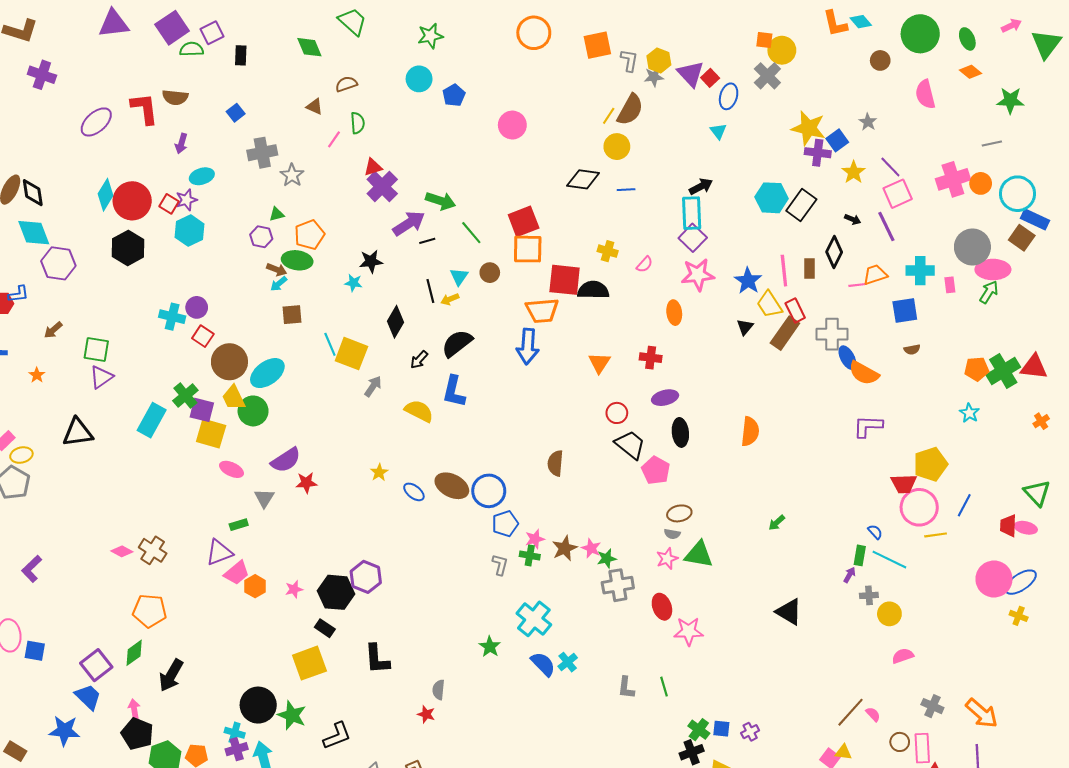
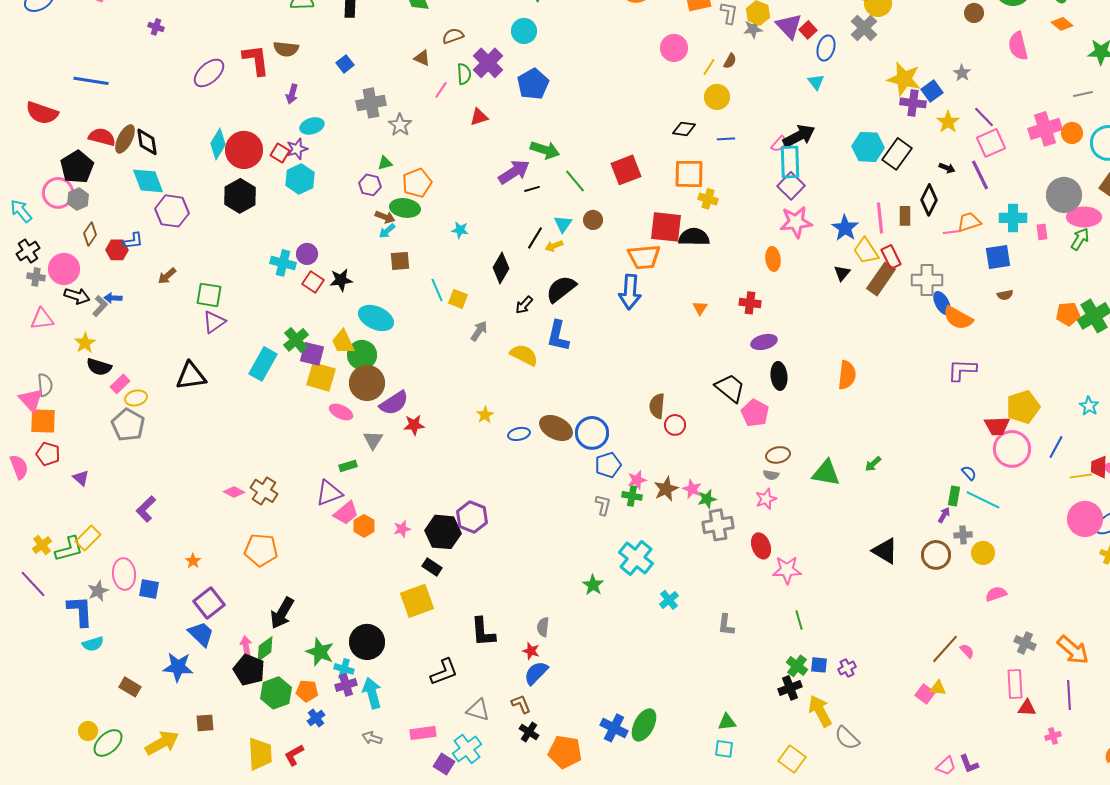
purple cross: (42, 75) -> (156, 27), size x0.6
blue pentagon: (454, 95) -> (533, 84), moved, size x1.4
brown semicircle: (630, 110) -> (730, 61), size x0.5
pink circle: (512, 125) -> (674, 48), moved
black diamond: (583, 179) -> (684, 129), size x0.7
purple cross: (382, 187) -> (488, 63), moved
black arrow: (701, 187) -> (799, 136), size x1.4
orange square: (528, 249) -> (689, 174), moved
black star: (371, 261) -> (341, 280), moved
pink semicircle: (645, 264) -> (779, 144), moved
black line: (430, 291) -> (535, 238), turned 45
yellow square: (351, 354) -> (458, 299), size x0.6
brown circle: (229, 362) -> (367, 383), moved
orange triangle: (599, 363) -> (700, 308), size x0.7
cyan ellipse: (267, 373) -> (376, 318), turned 60
orange star: (37, 375) -> (193, 561), moved
red circle: (617, 413) -> (675, 425), moved
cyan star: (969, 413) -> (1089, 406), moved
blue ellipse: (414, 492) -> (519, 434), turned -50
yellow line: (936, 535) -> (1081, 476), moved
green triangle: (699, 554) -> (826, 473), moved
green diamond: (134, 653) -> (265, 649), moved
black L-shape: (377, 659) -> (483, 632), moved
blue semicircle: (543, 664) -> (536, 673), moved, turned -92
green line: (664, 687) -> (799, 620), moved
green star: (292, 715) -> (320, 652), moved
brown circle: (900, 742) -> (936, 555), moved, size x1.5

